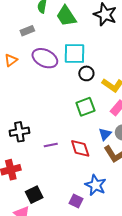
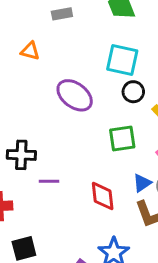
purple ellipse: (45, 58) -> (75, 95), moved
orange triangle: (11, 60) -> (30, 51), turned 40
purple line: (51, 145) -> (49, 181), moved

